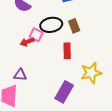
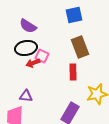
black ellipse: (51, 25) -> (26, 48), moved
brown rectangle: (74, 26) -> (80, 47), size x1.5

